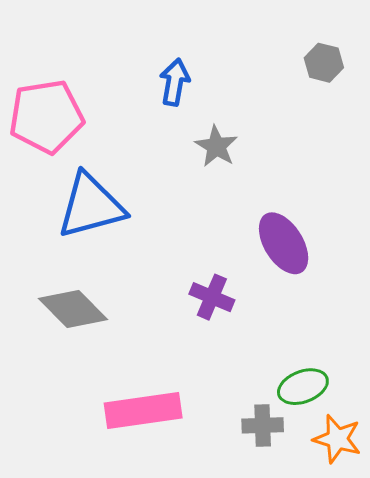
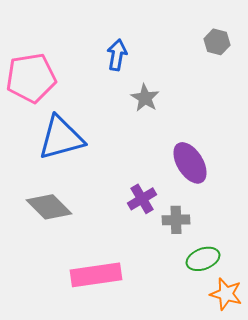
purple cross: (212, 297) -> (142, 199), turned 36
gray cross: (263, 425) -> (176, 220), moved

